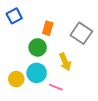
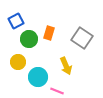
green circle: (38, 47) -> (29, 39), moved
yellow circle: (16, 79) -> (18, 62), moved

